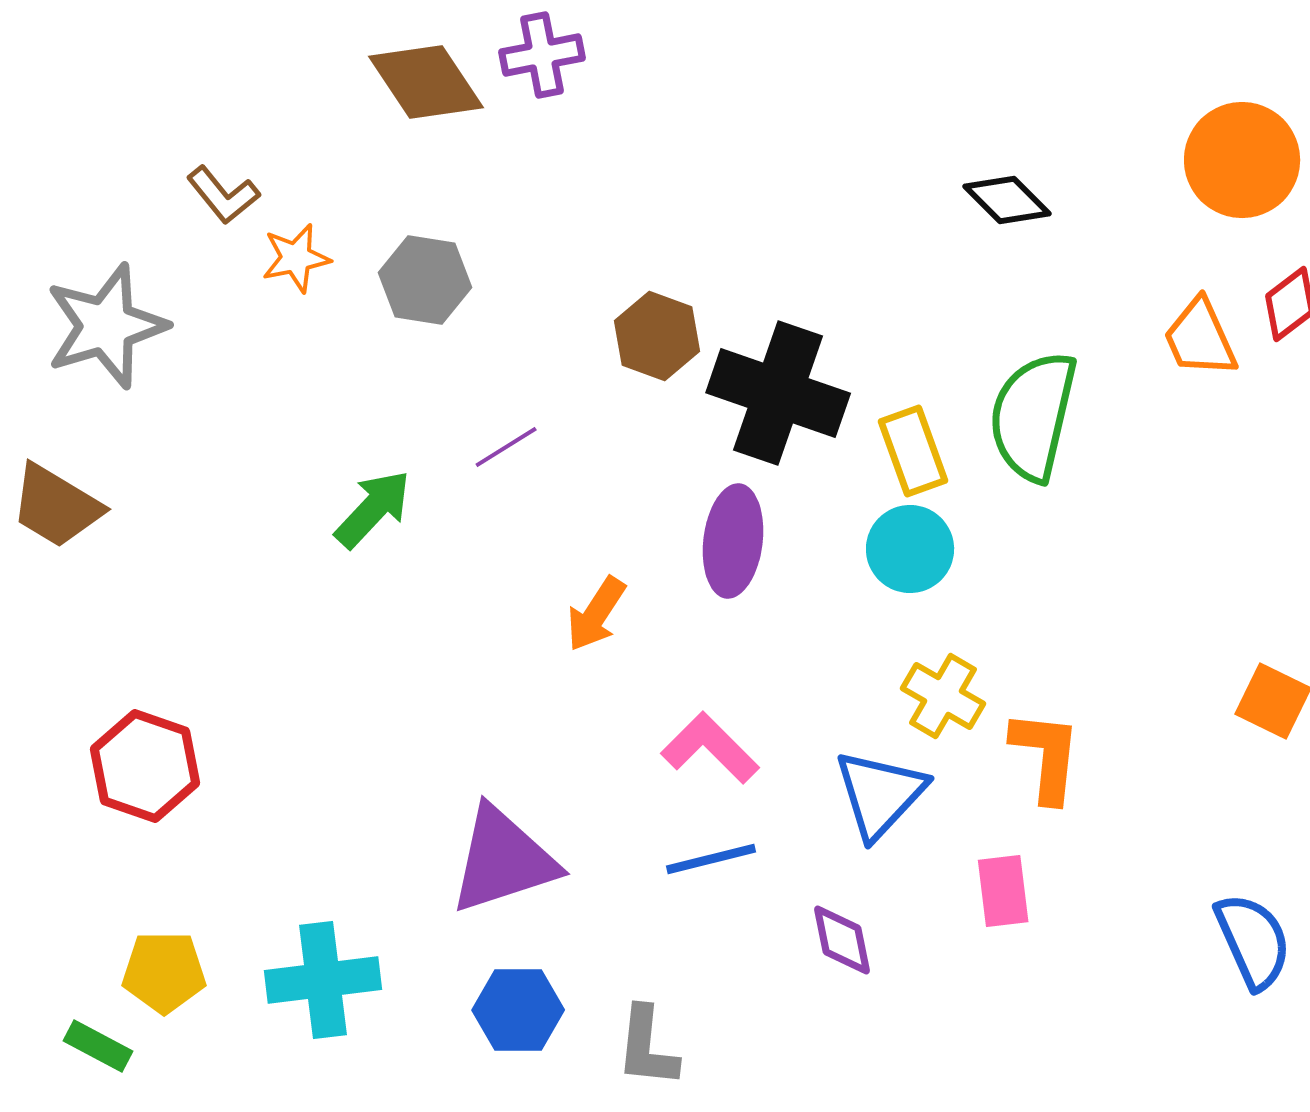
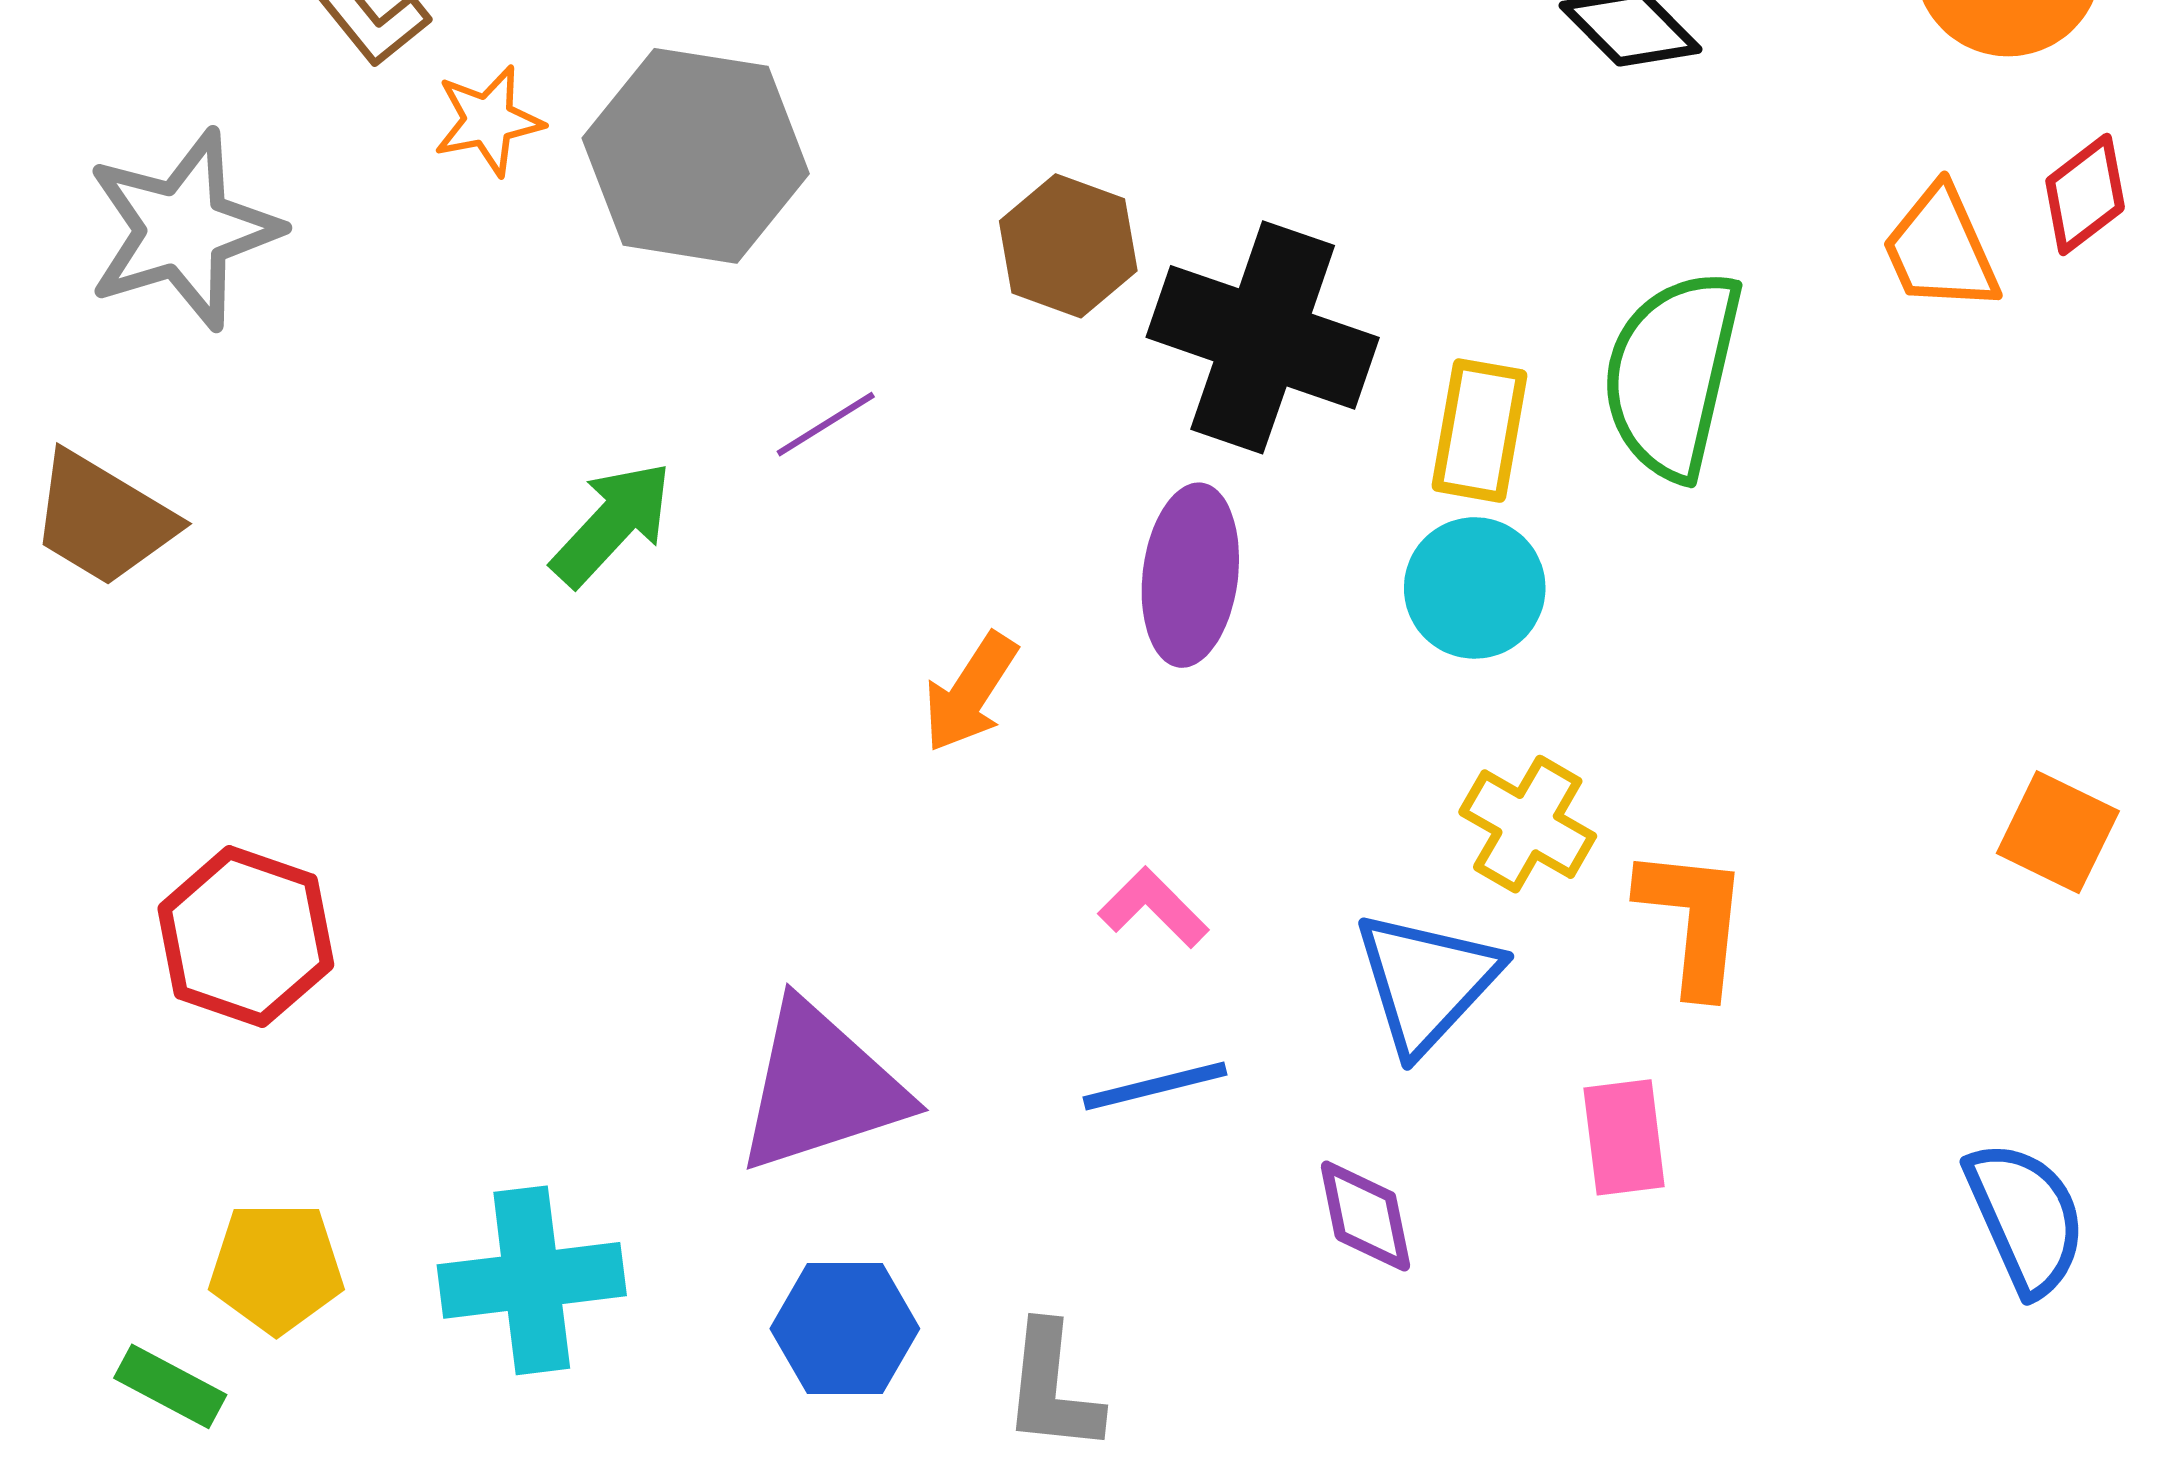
gray hexagon: (425, 280) -> (696, 156), size x1.5
yellow rectangle: (913, 451) -> (1479, 431), turned 30
pink L-shape: (710, 748) -> (1153, 908), size x0.7

